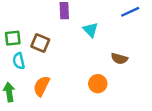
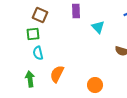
brown square: (40, 43) -> (40, 15), moved
orange circle: (98, 84) -> (95, 85), moved

